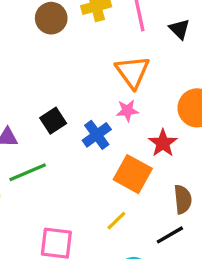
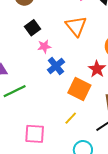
pink star: (127, 111) -> (44, 46), moved
black square: (53, 121) -> (32, 28), moved

